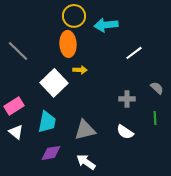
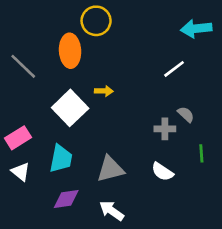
cyan arrow: (106, 25) -> (196, 29), moved
orange ellipse: (68, 44) -> (70, 51), moved
gray semicircle: (157, 88) -> (186, 114), moved

